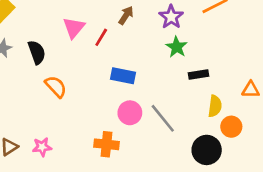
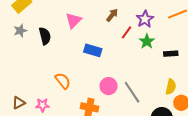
red line: (101, 37) -> (127, 32), moved
black rectangle: (198, 75) -> (171, 54), moved
blue rectangle: (123, 76) -> (93, 50), moved
orange semicircle: (56, 87) -> (63, 81), moved

